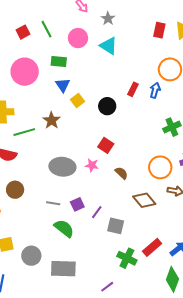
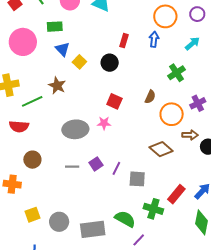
red rectangle: (133, 89) -> (124, 41), moved
brown semicircle: (121, 173) -> (150, 97), moved, turned 80
green semicircle: (64, 228) -> (125, 219), moved

